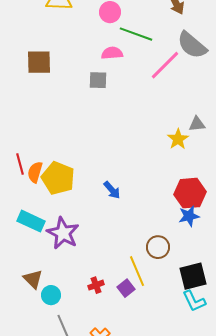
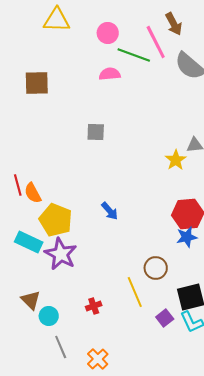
pink line: (165, 65) -> (156, 42), moved, turned -72
gray square: (98, 80) -> (96, 132), moved
orange semicircle: (35, 172) -> (33, 193), turned -45
yellow pentagon: (58, 178) -> (56, 220), moved
purple square: (126, 288) -> (165, 318), moved

